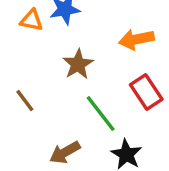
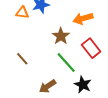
brown star: (78, 64) -> (61, 36), moved

